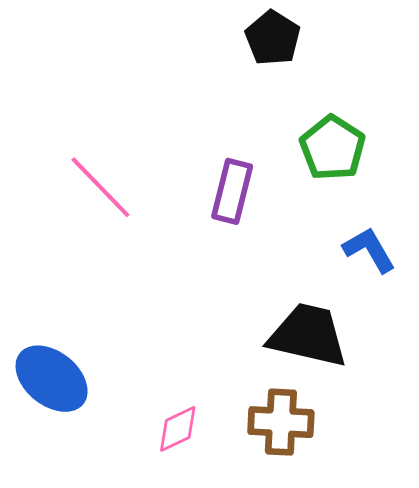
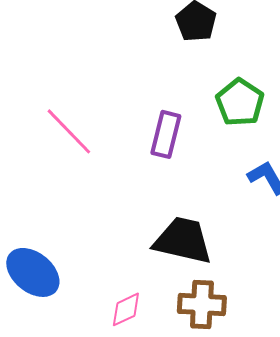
black trapezoid: (308, 335) -> (183, 240), moved

